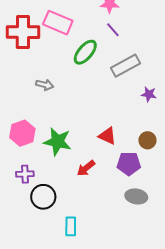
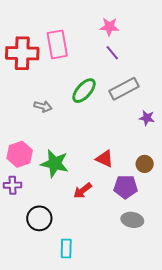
pink rectangle: (58, 23) -> (57, 44), turned 56
green ellipse: (85, 52) -> (84, 91), moved
purple cross: (25, 174) -> (13, 185), moved

